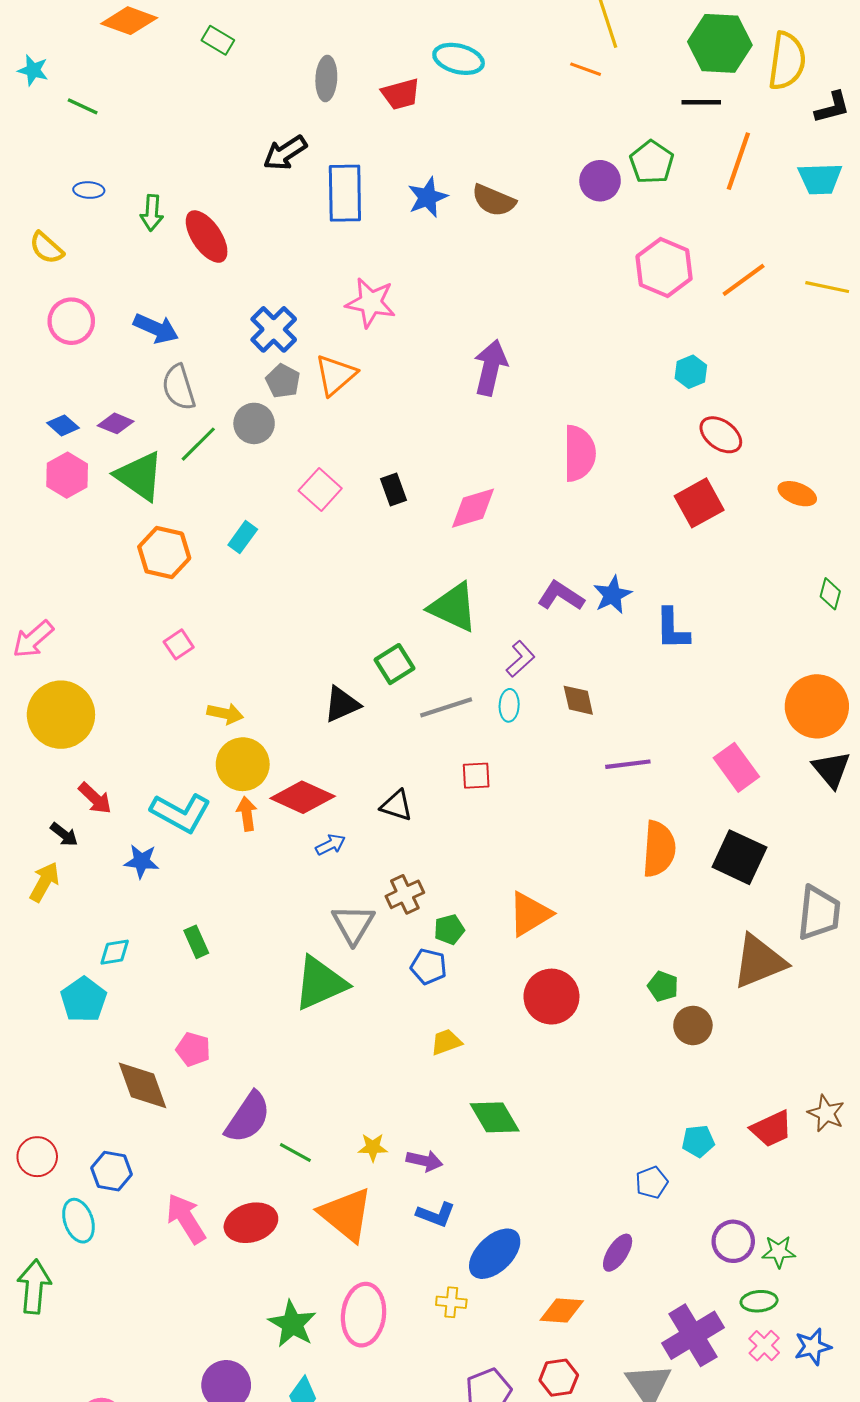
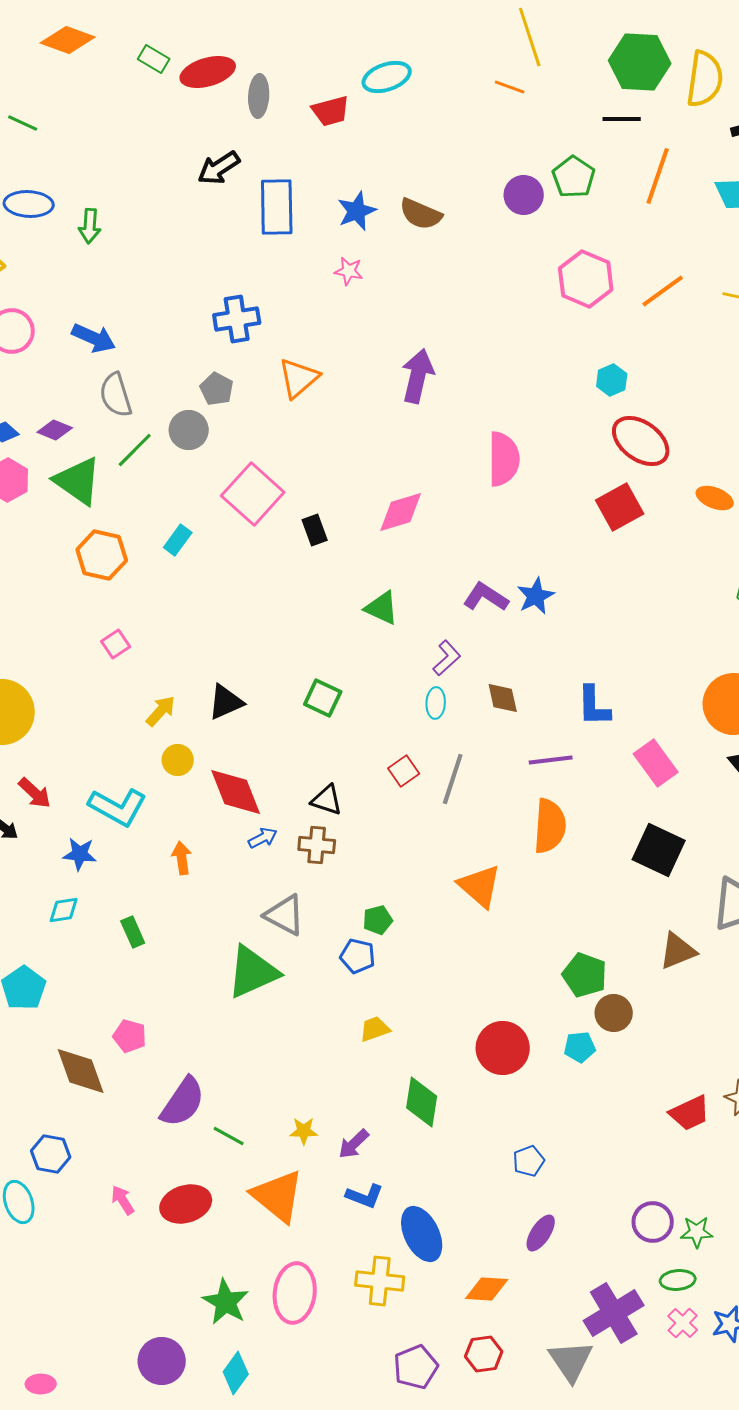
cyan ellipse: (459, 59) -> (387, 77), turned -33
blue ellipse: (89, 190) -> (29, 204), size x1.6
red ellipse: (207, 237) -> (208, 72), moved, turned -72
pink star: (371, 303) -> (349, 271), moved, size x0.6
blue cross: (274, 329) -> (237, 319), moved, turned 36
orange triangle: (336, 375) -> (299, 378), moved
red ellipse: (721, 435) -> (641, 441), size x1.4
pink square: (320, 490) -> (253, 494), size x1.5
black rectangle: (393, 490) -> (315, 530), moved
green triangle: (453, 607) -> (382, 608), size x0.7
blue L-shape: (672, 629) -> (594, 706), moved
green square: (394, 664) -> (323, 698), moved, turned -33
black triangle: (342, 704) -> (226, 702), moved
gray line: (446, 707) -> (453, 779), moved, turned -54
yellow arrow: (225, 714) -> (161, 711), turned -60
yellow circle: (243, 764) -> (178, 760), size x0.6
red square: (476, 776) -> (404, 771), turned -32
red diamond: (303, 797) -> (236, 792), turned 44
orange arrow: (247, 814) -> (182, 858), moved
orange semicircle: (659, 849) -> (550, 826), moved
brown cross: (405, 894) -> (317, 845), moved, turned 30
orange triangle: (530, 914) -> (480, 886), moved, turned -48
gray triangle: (353, 924) -> (285, 915), turned -33
cyan diamond: (115, 952) -> (64, 910), moved
brown triangle: (759, 961) -> (678, 951), size x0.7
green pentagon: (663, 986) -> (585, 975), size x1.5
red circle: (551, 997) -> (503, 1048), moved
green diamond: (495, 1117) -> (422, 1102), turned 39
cyan pentagon: (698, 1141) -> (580, 1047), moved
purple arrow: (424, 1161) -> (354, 1144), turned 124
blue pentagon: (652, 1182) -> (529, 1161), moved
pink arrow: (186, 1219) -> (123, 1200), size x0.6
blue ellipse: (495, 1254) -> (422, 1234), turned -72
yellow cross: (451, 1302) -> (380, 1281), size x1.6

